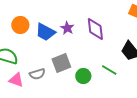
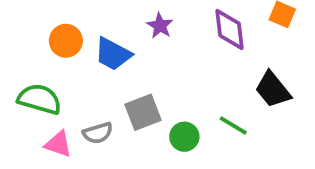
purple star: (67, 28) -> (160, 26), moved
purple diamond: (95, 29) -> (230, 29), moved

